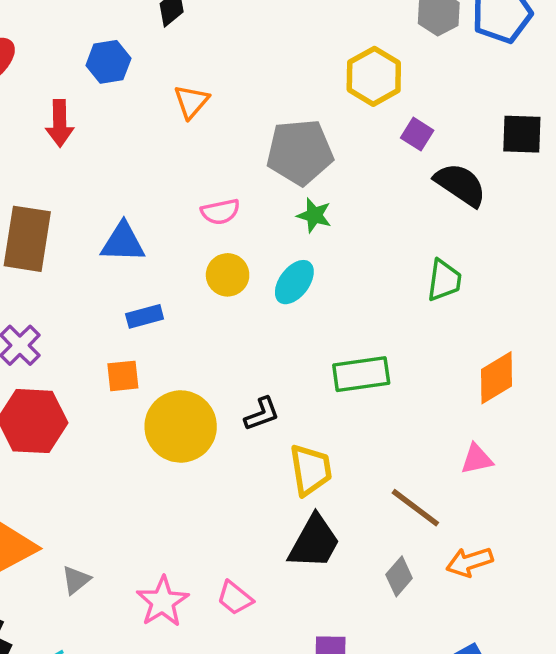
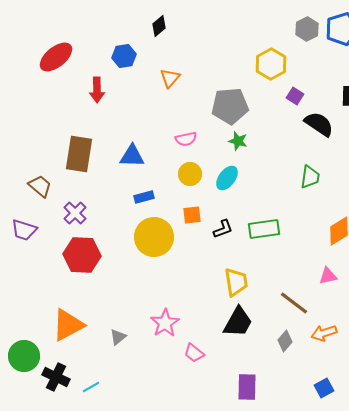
orange square: (123, 376) -> (192, 215), moved
black L-shape: (262, 414) -> (223, 229), moved
yellow circle: (181, 426) -> (154, 237), moved
gray triangle: (76, 580) -> (118, 337), moved
pink star: (163, 602) -> (165, 323), moved

